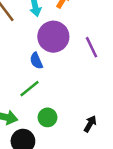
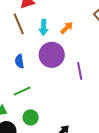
blue semicircle: (36, 61) -> (19, 61), moved

